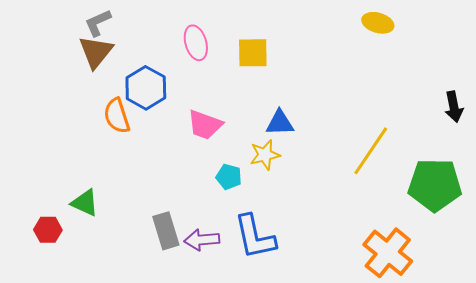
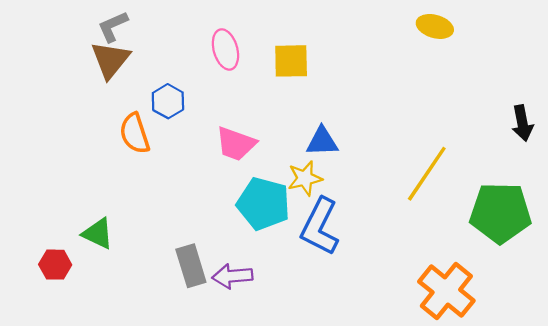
blue hexagon: (146, 88) -> (168, 101), size x0.7
cyan pentagon: (229, 177) -> (263, 204), size x1.8
blue L-shape: (255, 237) -> (320, 227), moved, turned 39

